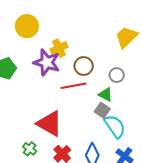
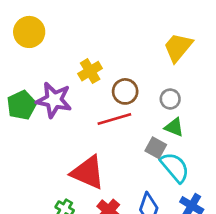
yellow circle: (27, 26) -> (29, 32), moved
purple star: (47, 62) -> (54, 100), moved
green triangle: (106, 95) -> (174, 127), moved

